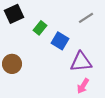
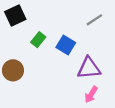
green rectangle: (40, 28) -> (38, 40), moved

